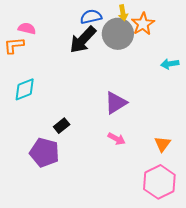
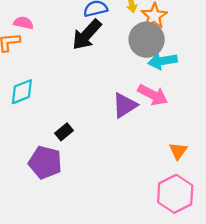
gray circle: (118, 34) -> (147, 40), moved
cyan arrow: (170, 64) -> (163, 61), moved, size x1.4
pink arrow: (117, 139) -> (153, 95), moved, size x1.5

